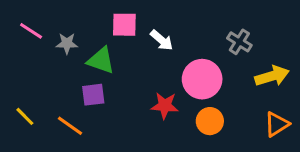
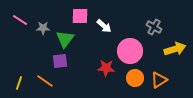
green triangle: (101, 60) -> (65, 39), turned 48
yellow line: (25, 116) -> (19, 83), moved, turned 64
orange triangle: (277, 124) -> (159, 80), moved

